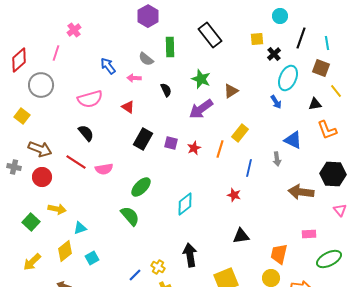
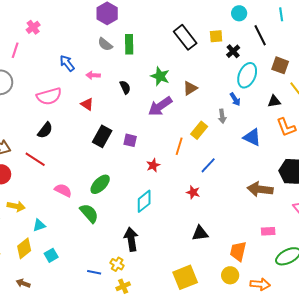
black rectangle: (210, 35) -> (185, 37), moved
black line: (301, 38) -> (260, 35), turned -45
cyan line: (327, 43) -> (281, 14), moved
gray semicircle: (146, 59) -> (105, 44), moved
black semicircle: (86, 133) -> (45, 130), turned 78
red star: (194, 148) -> (153, 165), moved
gray arrow: (277, 159) -> (222, 116), moved
blue line: (249, 168) -> (208, 165), turned 30
pink semicircle: (104, 169) -> (63, 190), moved, turned -144
black arrow: (190, 255) -> (131, 239), moved
blue line: (135, 275) -> (94, 272), turned 56

